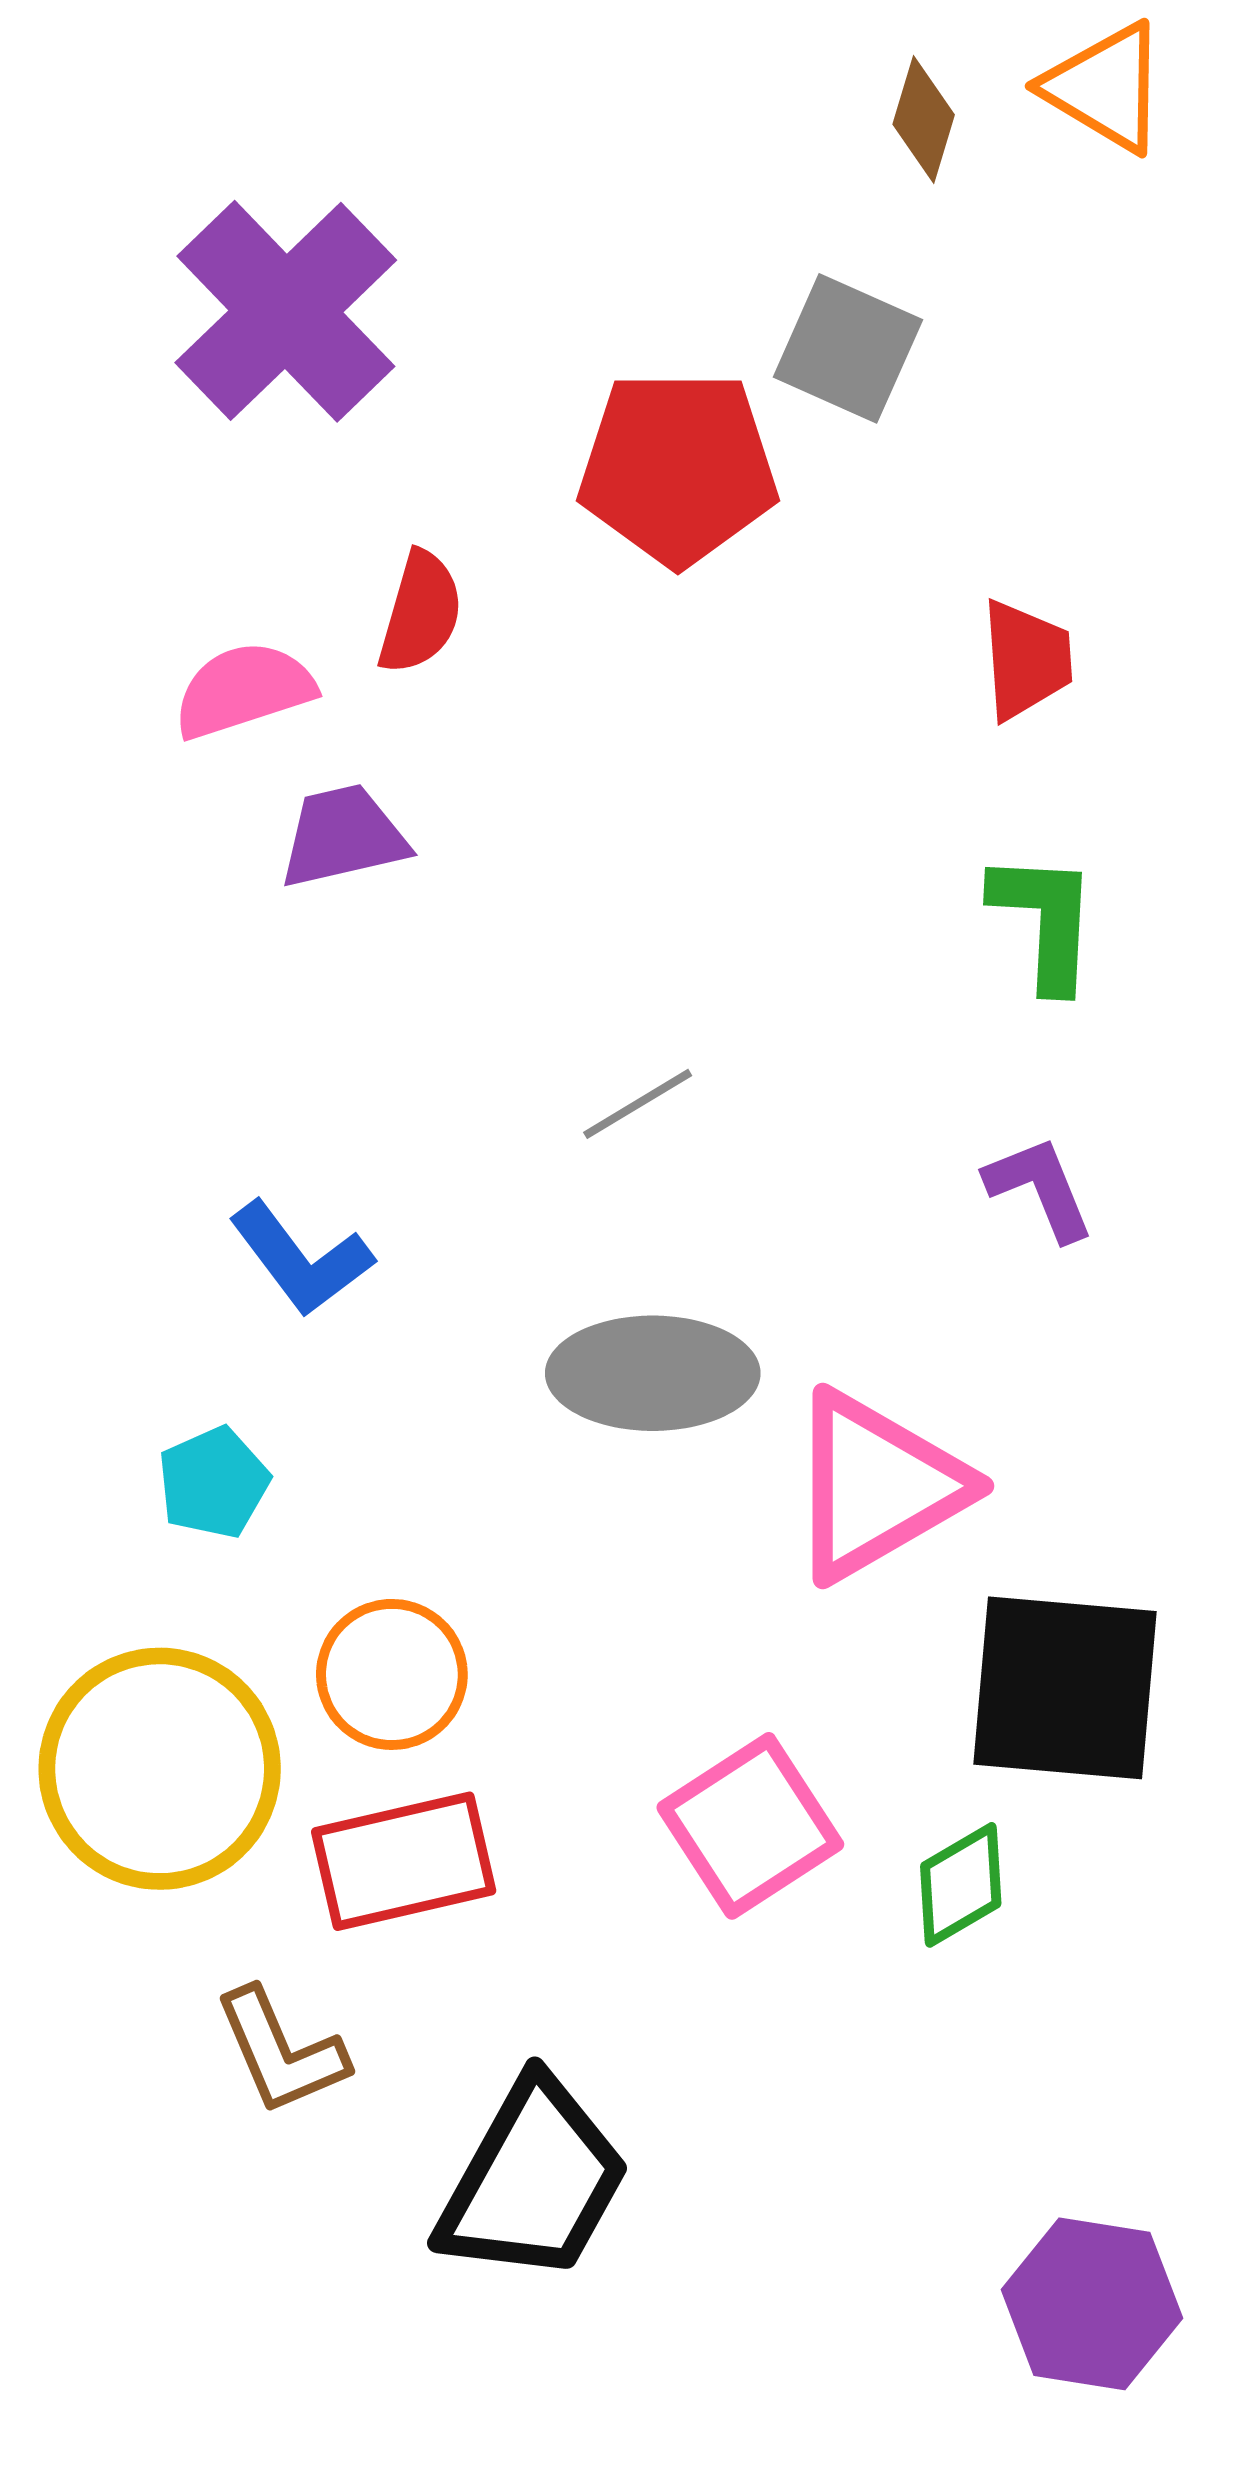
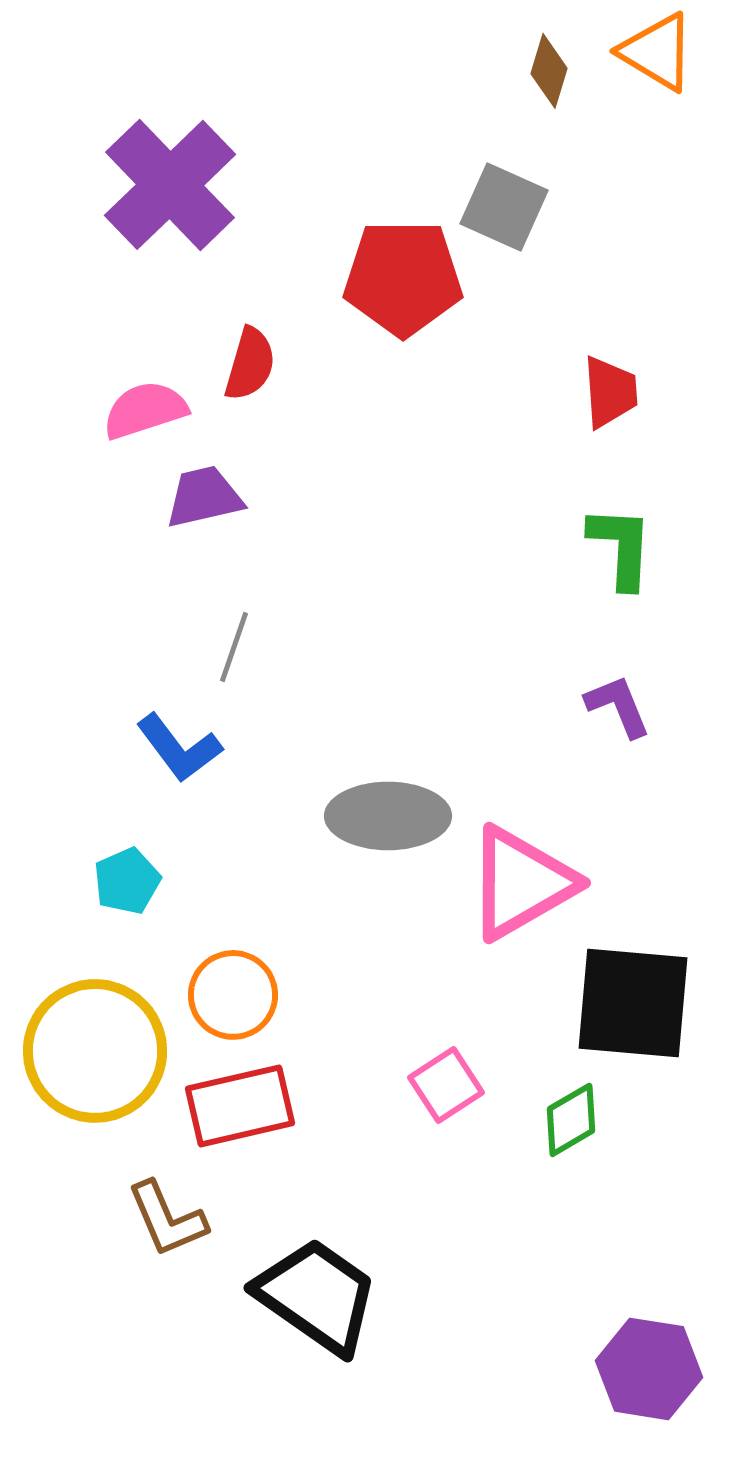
gray line: (638, 1104) -> (234, 647), moved, turned -40
pink square: (750, 1826) -> (446, 1085), size x0.7
black trapezoid: (533, 2181) -> (317, 1296), turned -84

